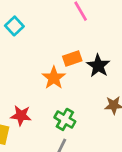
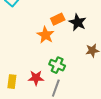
red star: (21, 116) -> (36, 78), moved

